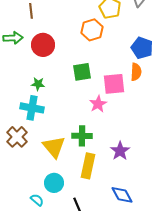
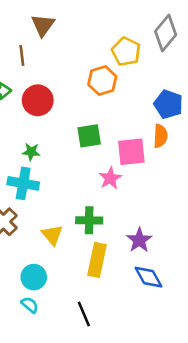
yellow triangle: (54, 147) -> (52, 235), size x0.7
cyan circle: (54, 183) -> (34, 277), moved
blue diamond: (122, 195) -> (149, 277), moved

